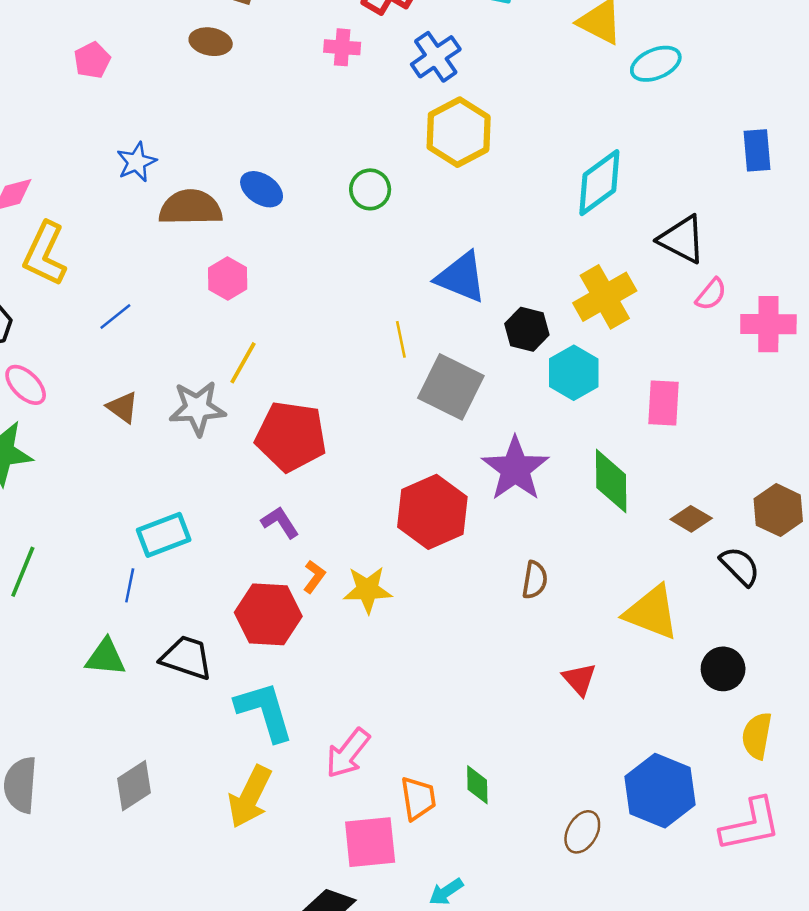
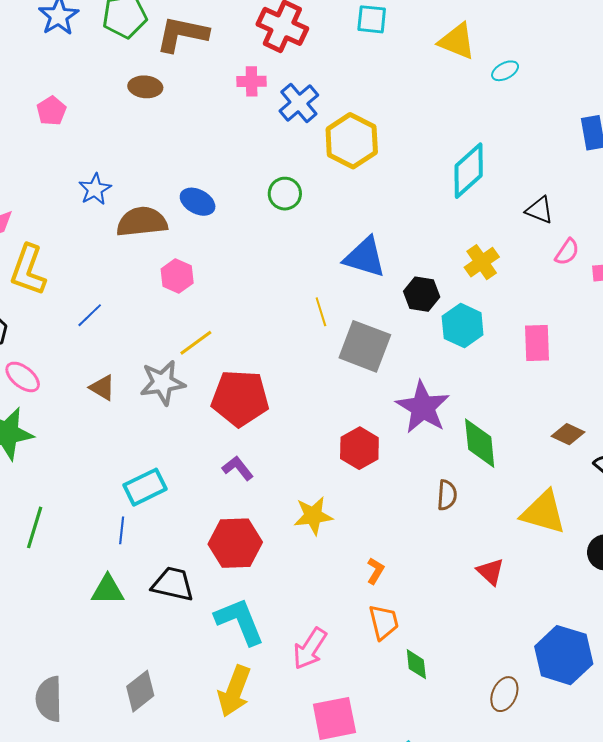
blue cross: (436, 57) -> (299, 103), moved
cyan ellipse: (656, 64) -> (505, 71), size x0.7
black triangle: (682, 239) -> (539, 210), size x0.7
yellow cross: (605, 297) -> (482, 262), size x0.7
yellow line: (243, 363) -> (196, 343), turned 30
green diamond: (611, 481) -> (480, 443), moved
red hexagon: (432, 512) -> (359, 448), size x0.7
orange L-shape: (314, 577) -> (375, 571), moved
orange trapezoid: (418, 798) -> (384, 622), moved

